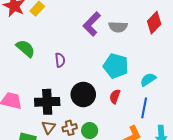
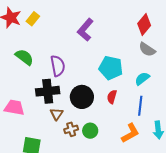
gray semicircle: (118, 27) -> (147, 49), moved, turned 36
purple semicircle: (60, 60) -> (58, 66), size x1.5
black cross: (47, 102) -> (48, 91), moved
brown triangle: (49, 127) -> (57, 114), moved

